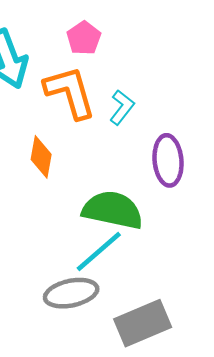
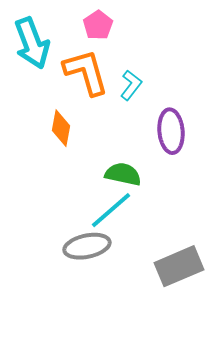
green semicircle: (113, 210) -> (123, 174), size x0.7
gray rectangle: (143, 323) -> (179, 266), moved

